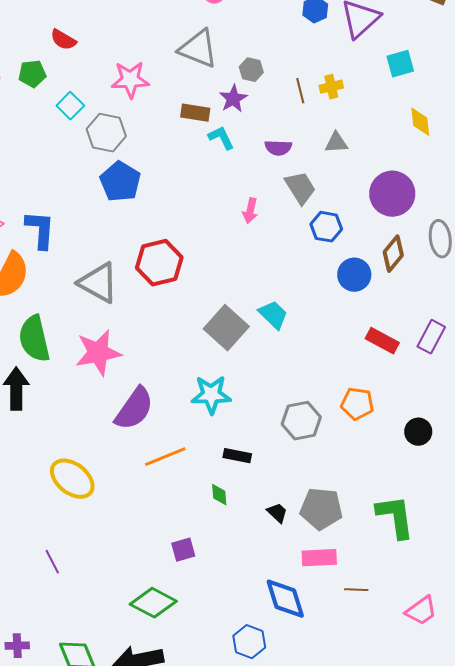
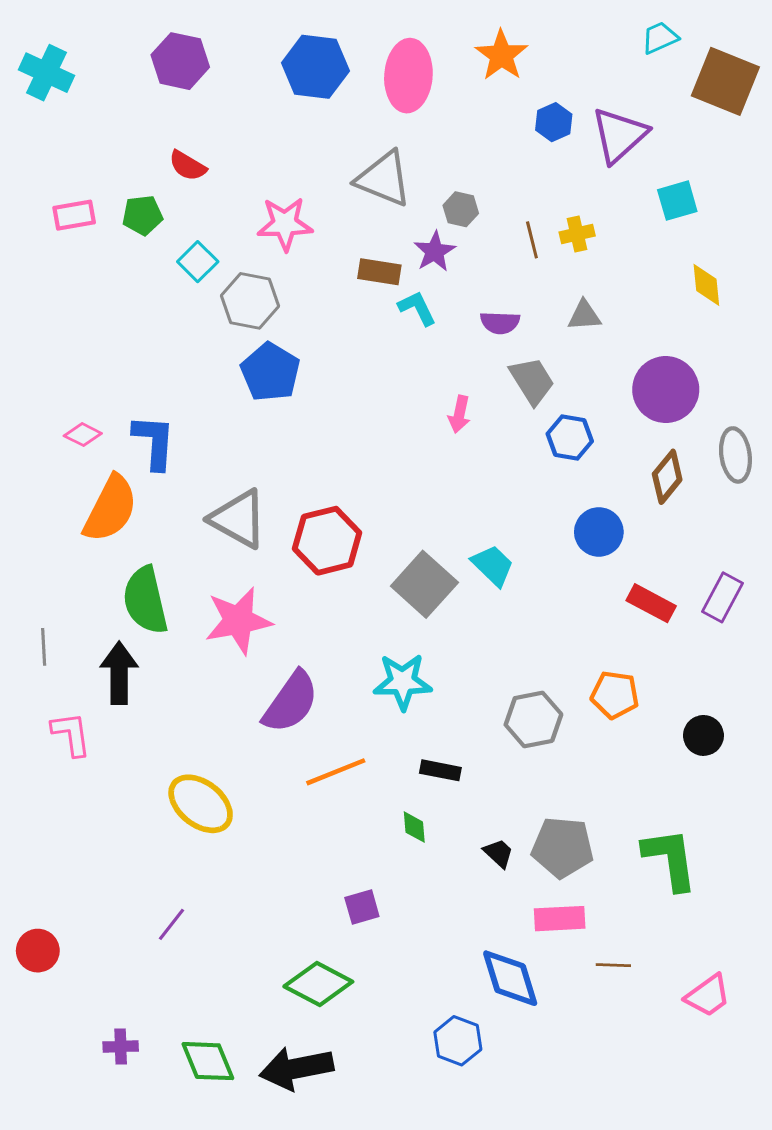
red hexagon: (159, 263) -> (327, 541), moved
blue circle: (354, 275) -> (599, 532), moved
purple line: (52, 562) -> (172, 924), turned 65

